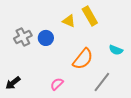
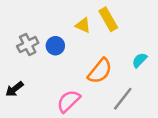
cyan semicircle: (116, 50) -> (140, 60), turned 112
black arrow: (13, 83) -> (14, 89), moved
pink semicircle: (57, 84) -> (69, 101), size x1.5

